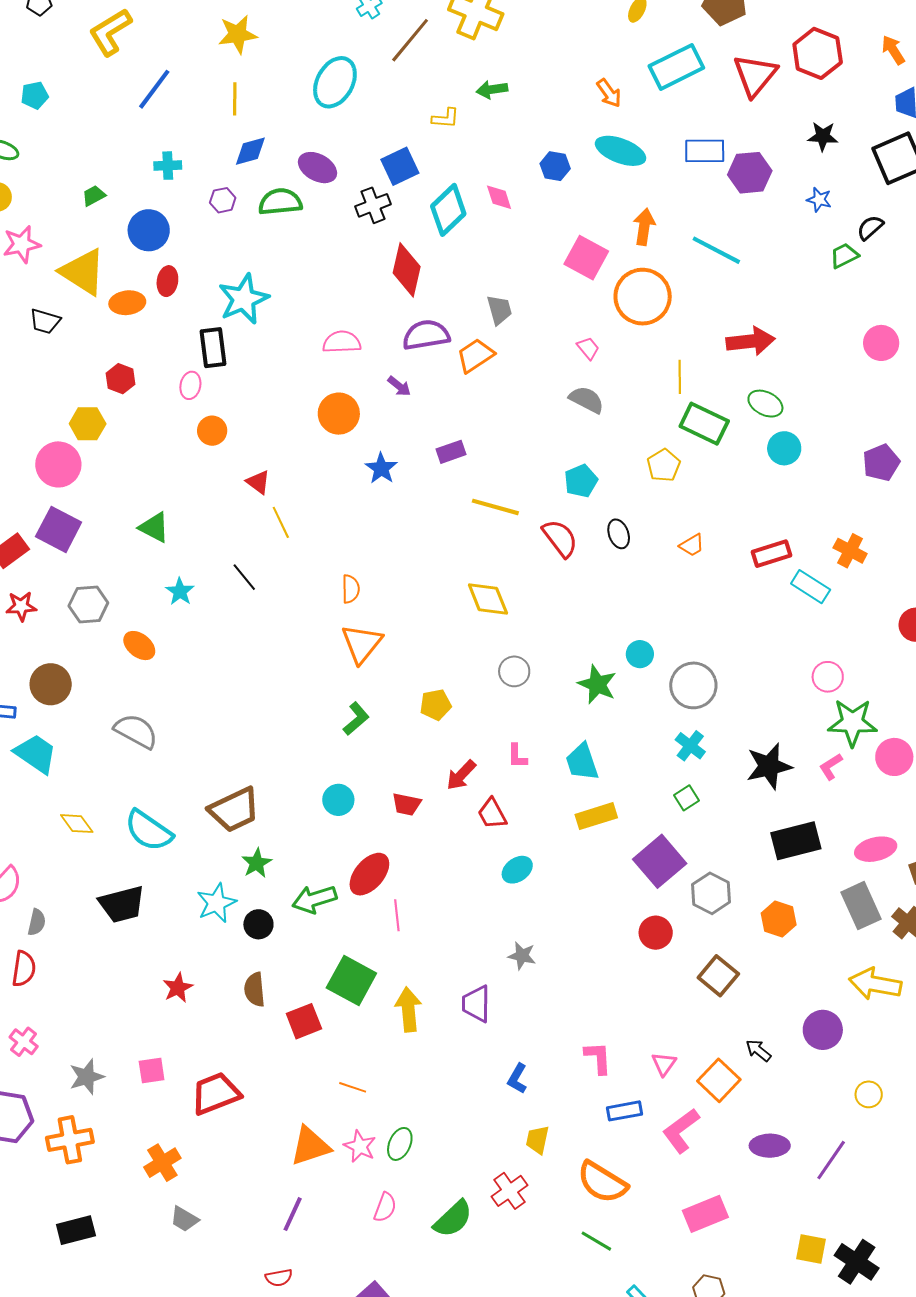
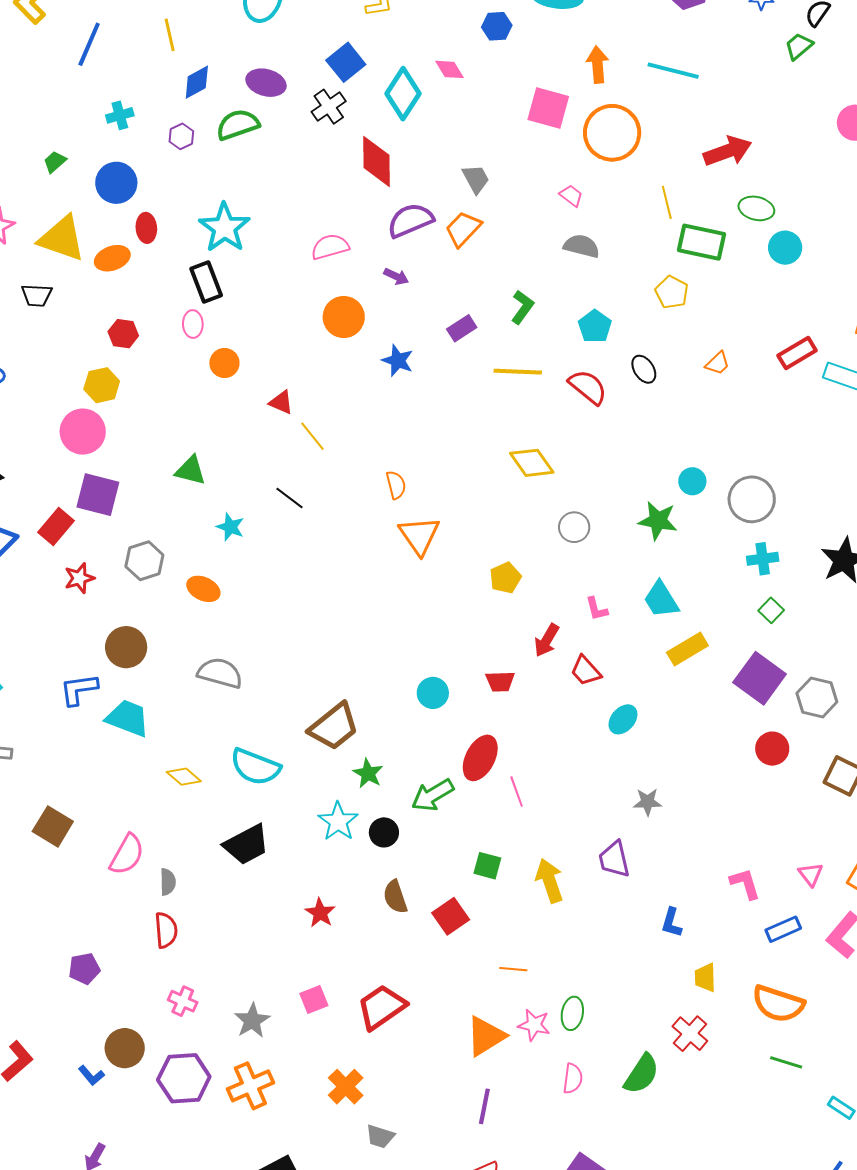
green L-shape: (356, 719) -> (522, 307), moved
cyan cross: (690, 746) -> (763, 559), turned -32
green square: (351, 981) -> (487, 866), size x0.6

